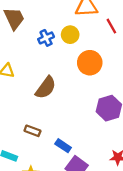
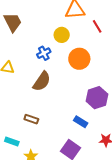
blue cross: (46, 38) -> (44, 53), moved
blue rectangle: (63, 146) -> (81, 122), moved

